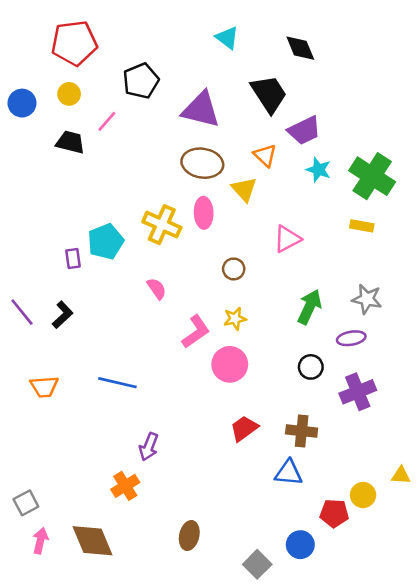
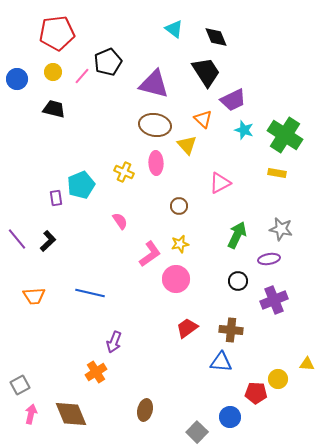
black diamond: (300, 48) -> (216, 37), moved
pink line: (107, 121) -> (82, 76), moved
yellow cross: (162, 225) -> (124, 172), size x0.7

